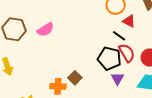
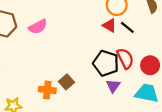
red triangle: (129, 21) -> (109, 25), moved
black line: (119, 36) -> (127, 27), moved

